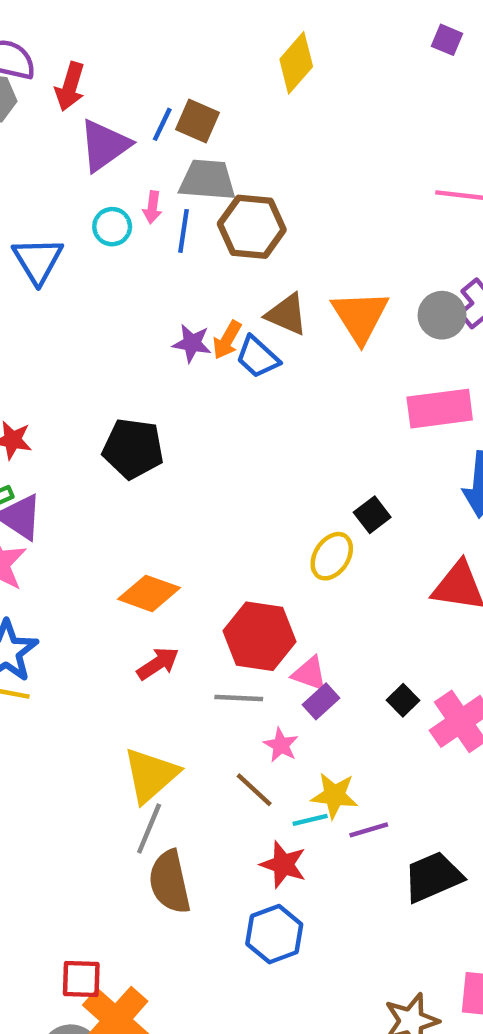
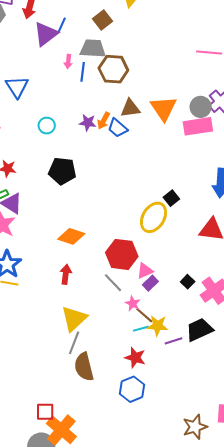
brown square: (197, 121) -> (102, 20), moved, turned 30
blue line: (162, 124) -> (62, 25), moved
cyan circle: (112, 227) -> (47, 126), moved
brown triangle: (287, 314) -> (130, 108), turned -30
pink rectangle: (440, 409) -> (198, 126), moved
yellow ellipse: (332, 556) -> (154, 217), size x1.4
red arrow: (158, 664) -> (66, 274), moved, turned -48
pink triangle: (310, 674) -> (145, 271), turned -42
gray line: (239, 698) -> (113, 283), turned 45
brown line: (254, 790) -> (144, 315), moved
cyan line: (310, 820) -> (141, 329), moved
black trapezoid: (433, 877) -> (199, 330), moved

